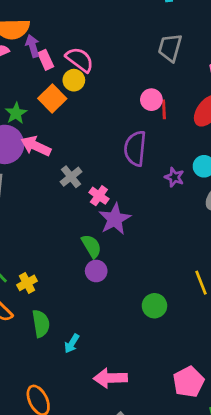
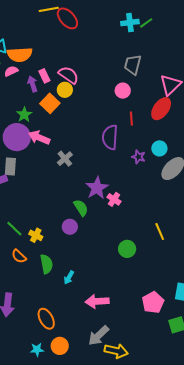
purple arrow: (33, 46) -> (32, 84), moved
pink circle: (151, 100) -> (123, 91), moved
red line: (164, 109) -> (131, 119), moved
pink cross: (99, 196) -> (114, 199), moved
purple circle: (96, 271) -> (70, 227), moved
yellow cross: (27, 283) -> (36, 235), turned -32

